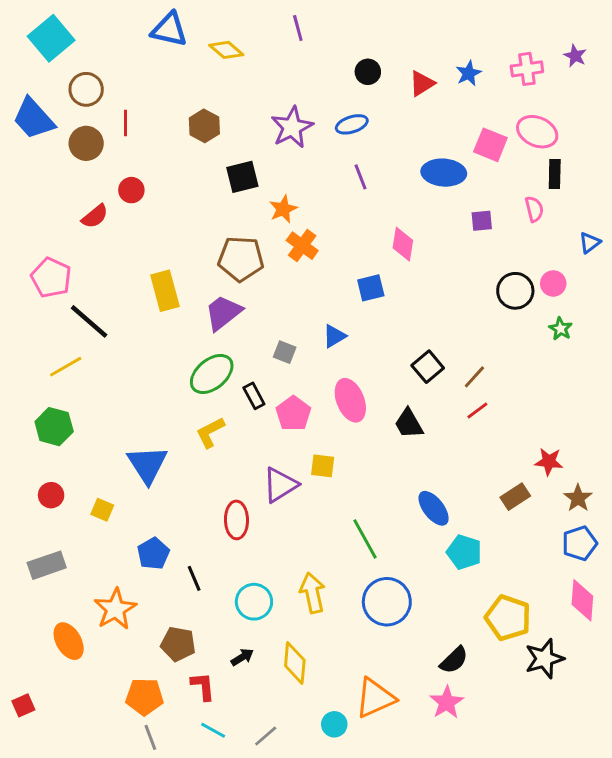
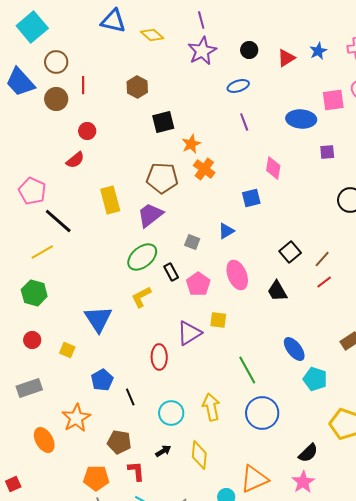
purple star: (292, 127) -> (202, 51), moved
pink square: (490, 145) -> (333, 100), turned -30
red semicircle: (95, 216) -> (75, 160), moved

